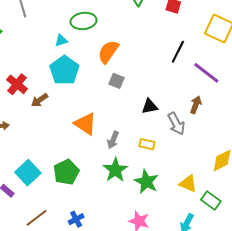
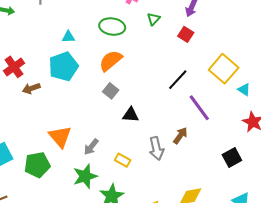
green ellipse: (84, 21) -> (112, 27), moved
black triangle: (150, 106) -> (131, 115), moved
orange triangle: (85, 124) -> (60, 137), moved

